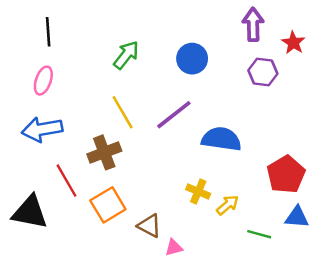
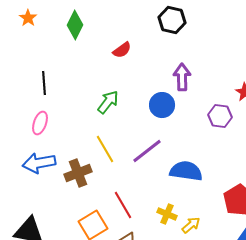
purple arrow: (253, 24) -> (182, 77), moved
brown cross: (104, 152) -> (78, 173), moved
red line: (66, 181) -> (123, 205), moved

